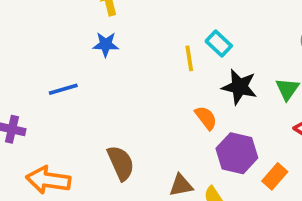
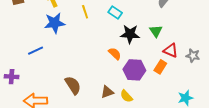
blue star: (106, 44) -> (55, 23), size x1.5
yellow line: (189, 58) -> (85, 12), moved
orange rectangle: (275, 176) -> (160, 67), moved

